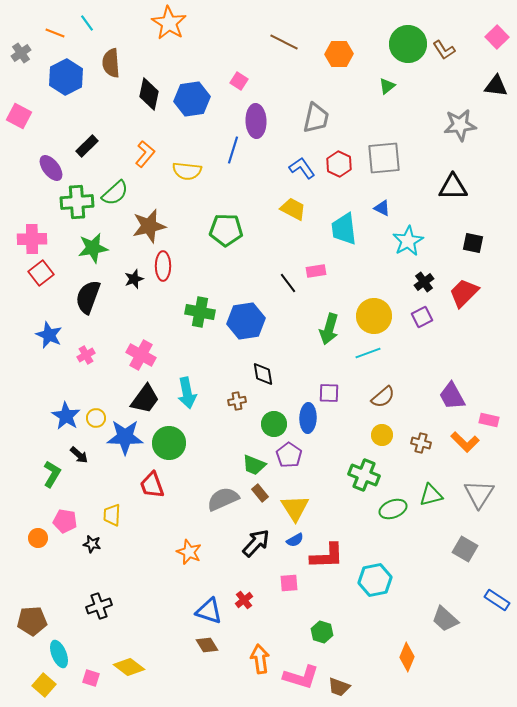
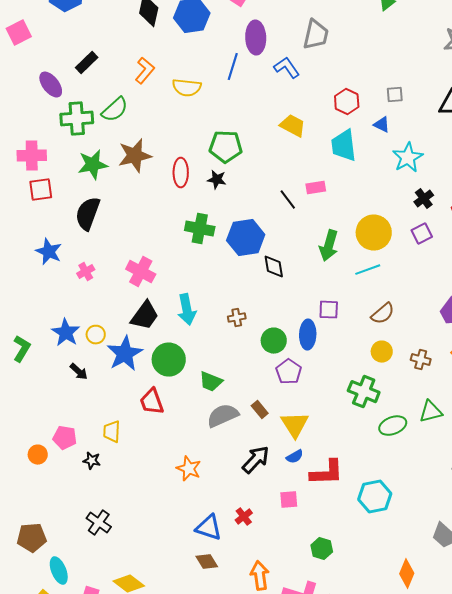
pink square: (19, 116) -> (19, 33), turned 35
gray square: (384, 158) -> (395, 95), moved, size x0.5
red hexagon: (339, 164) -> (347, 102), moved
blue L-shape: (302, 168) -> (287, 68), moved
brown star: (149, 226) -> (135, 156), moved
red ellipse: (163, 266) -> (181, 173), moved
red square: (41, 273) -> (41, 190), turned 30
black star: (134, 279) -> (217, 180), moved, turned 30
black diamond: (263, 374) -> (274, 267), moved
blue star: (125, 437) -> (125, 354), turned -30
green trapezoid: (254, 465) -> (211, 382), moved
green L-shape: (52, 474) -> (22, 349), moved
black cross: (99, 606) -> (99, 523), turned -35

